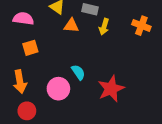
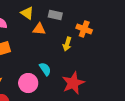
orange cross: (141, 26) -> (84, 29), moved
yellow arrow: (104, 27) -> (67, 44), moved

